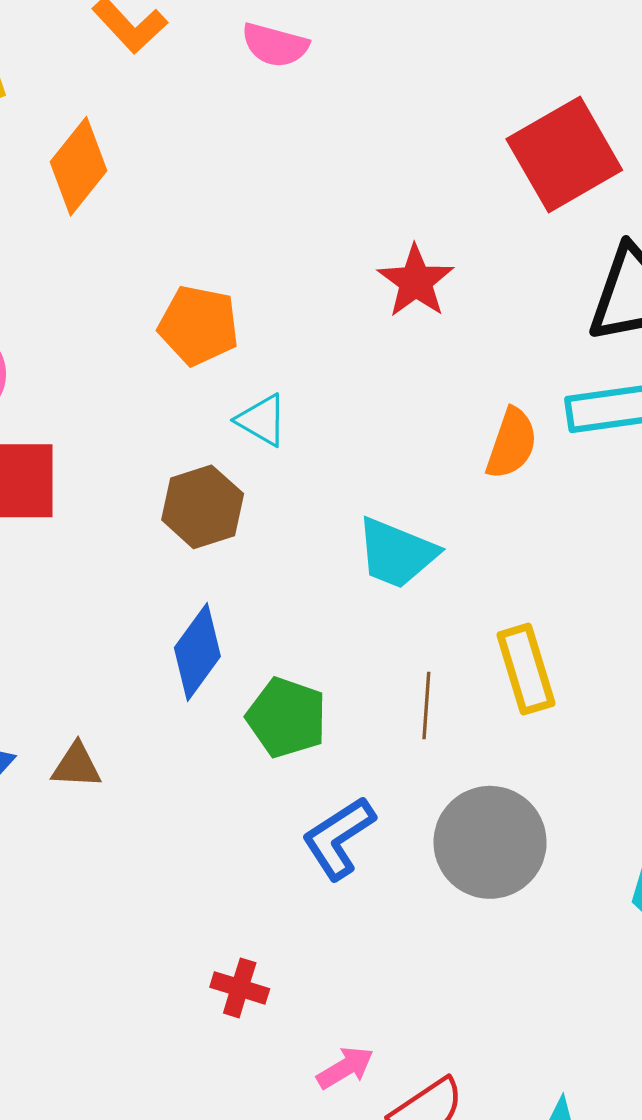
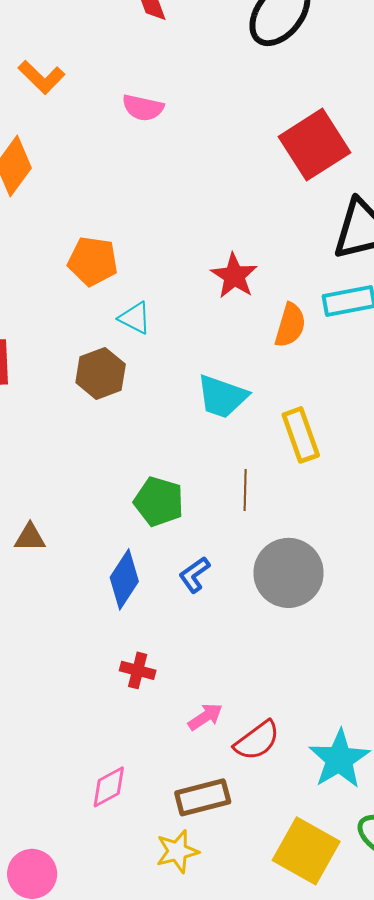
pink semicircle: (275, 45) -> (143, 108), moved
red star: (416, 281) -> (234, 276), moved
blue diamond: (197, 652) -> (124, 579), moved
yellow rectangle: (526, 669) -> (301, 435), moved
blue L-shape: (338, 838) -> (194, 575), size x0.7

